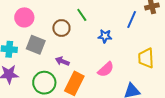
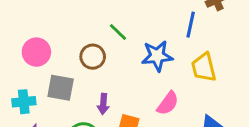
blue star: (105, 36) -> (157, 56), size x1.5
yellow trapezoid: (146, 58) -> (204, 67), moved
purple arrow: (62, 61) -> (103, 104), turned -96

